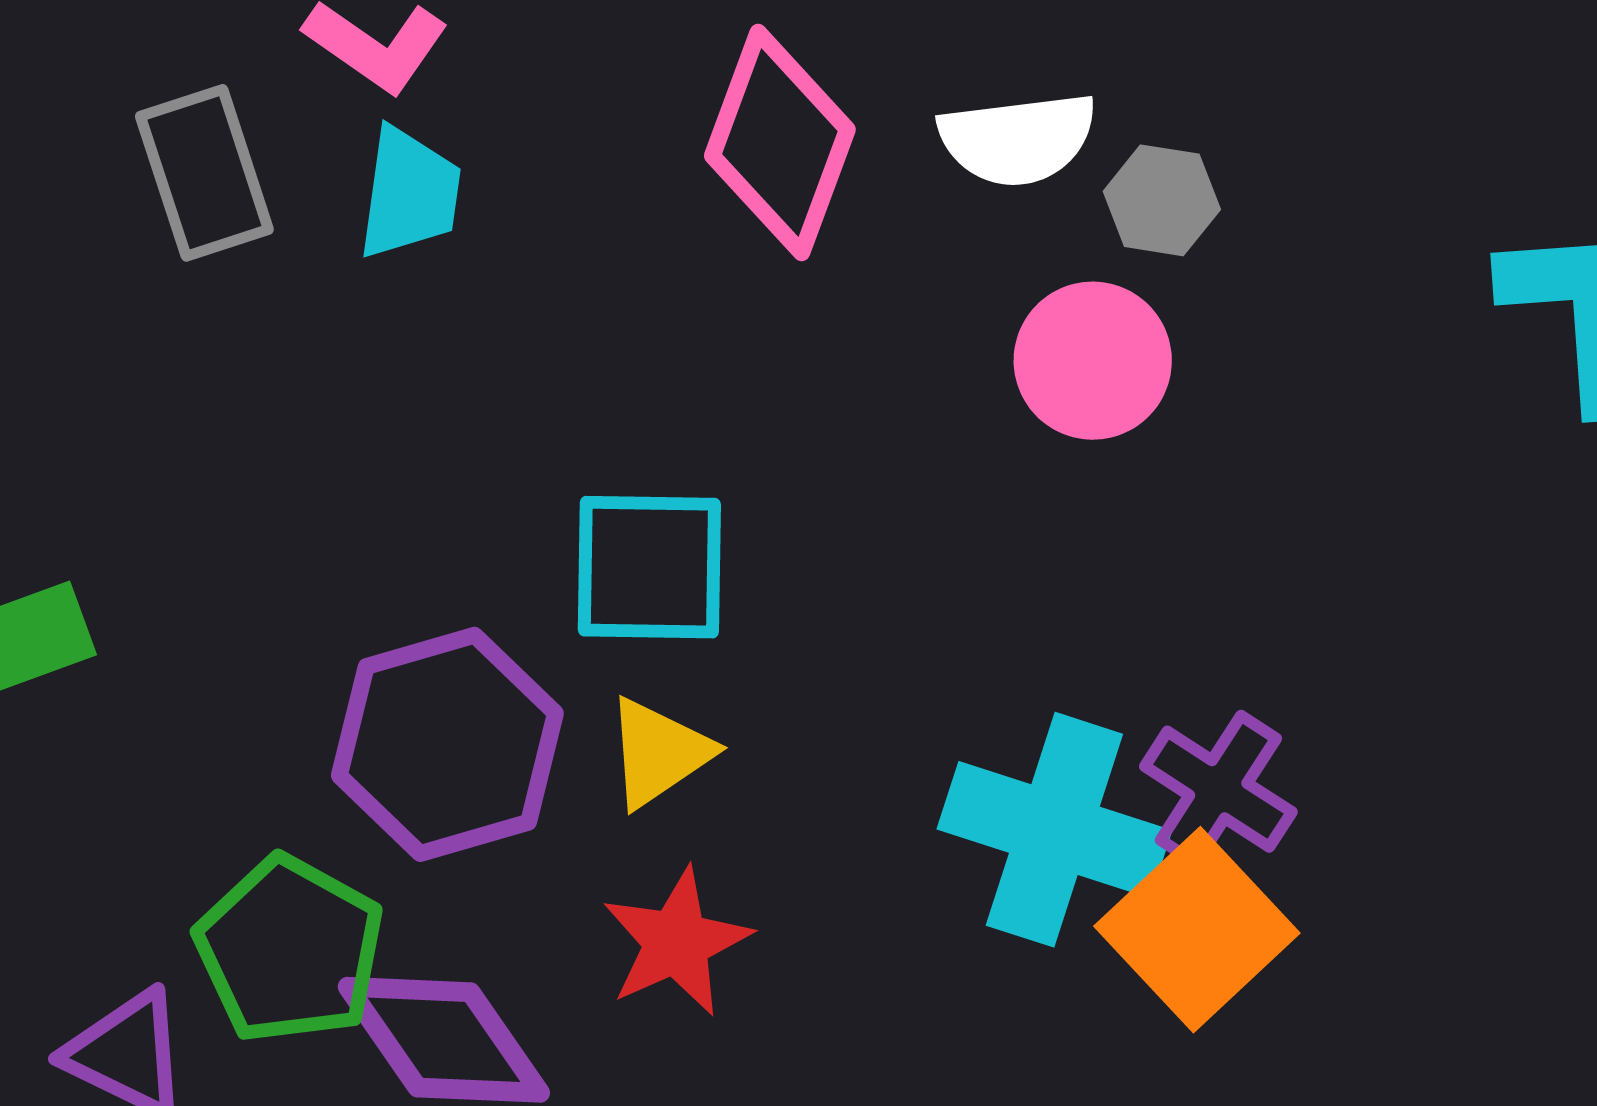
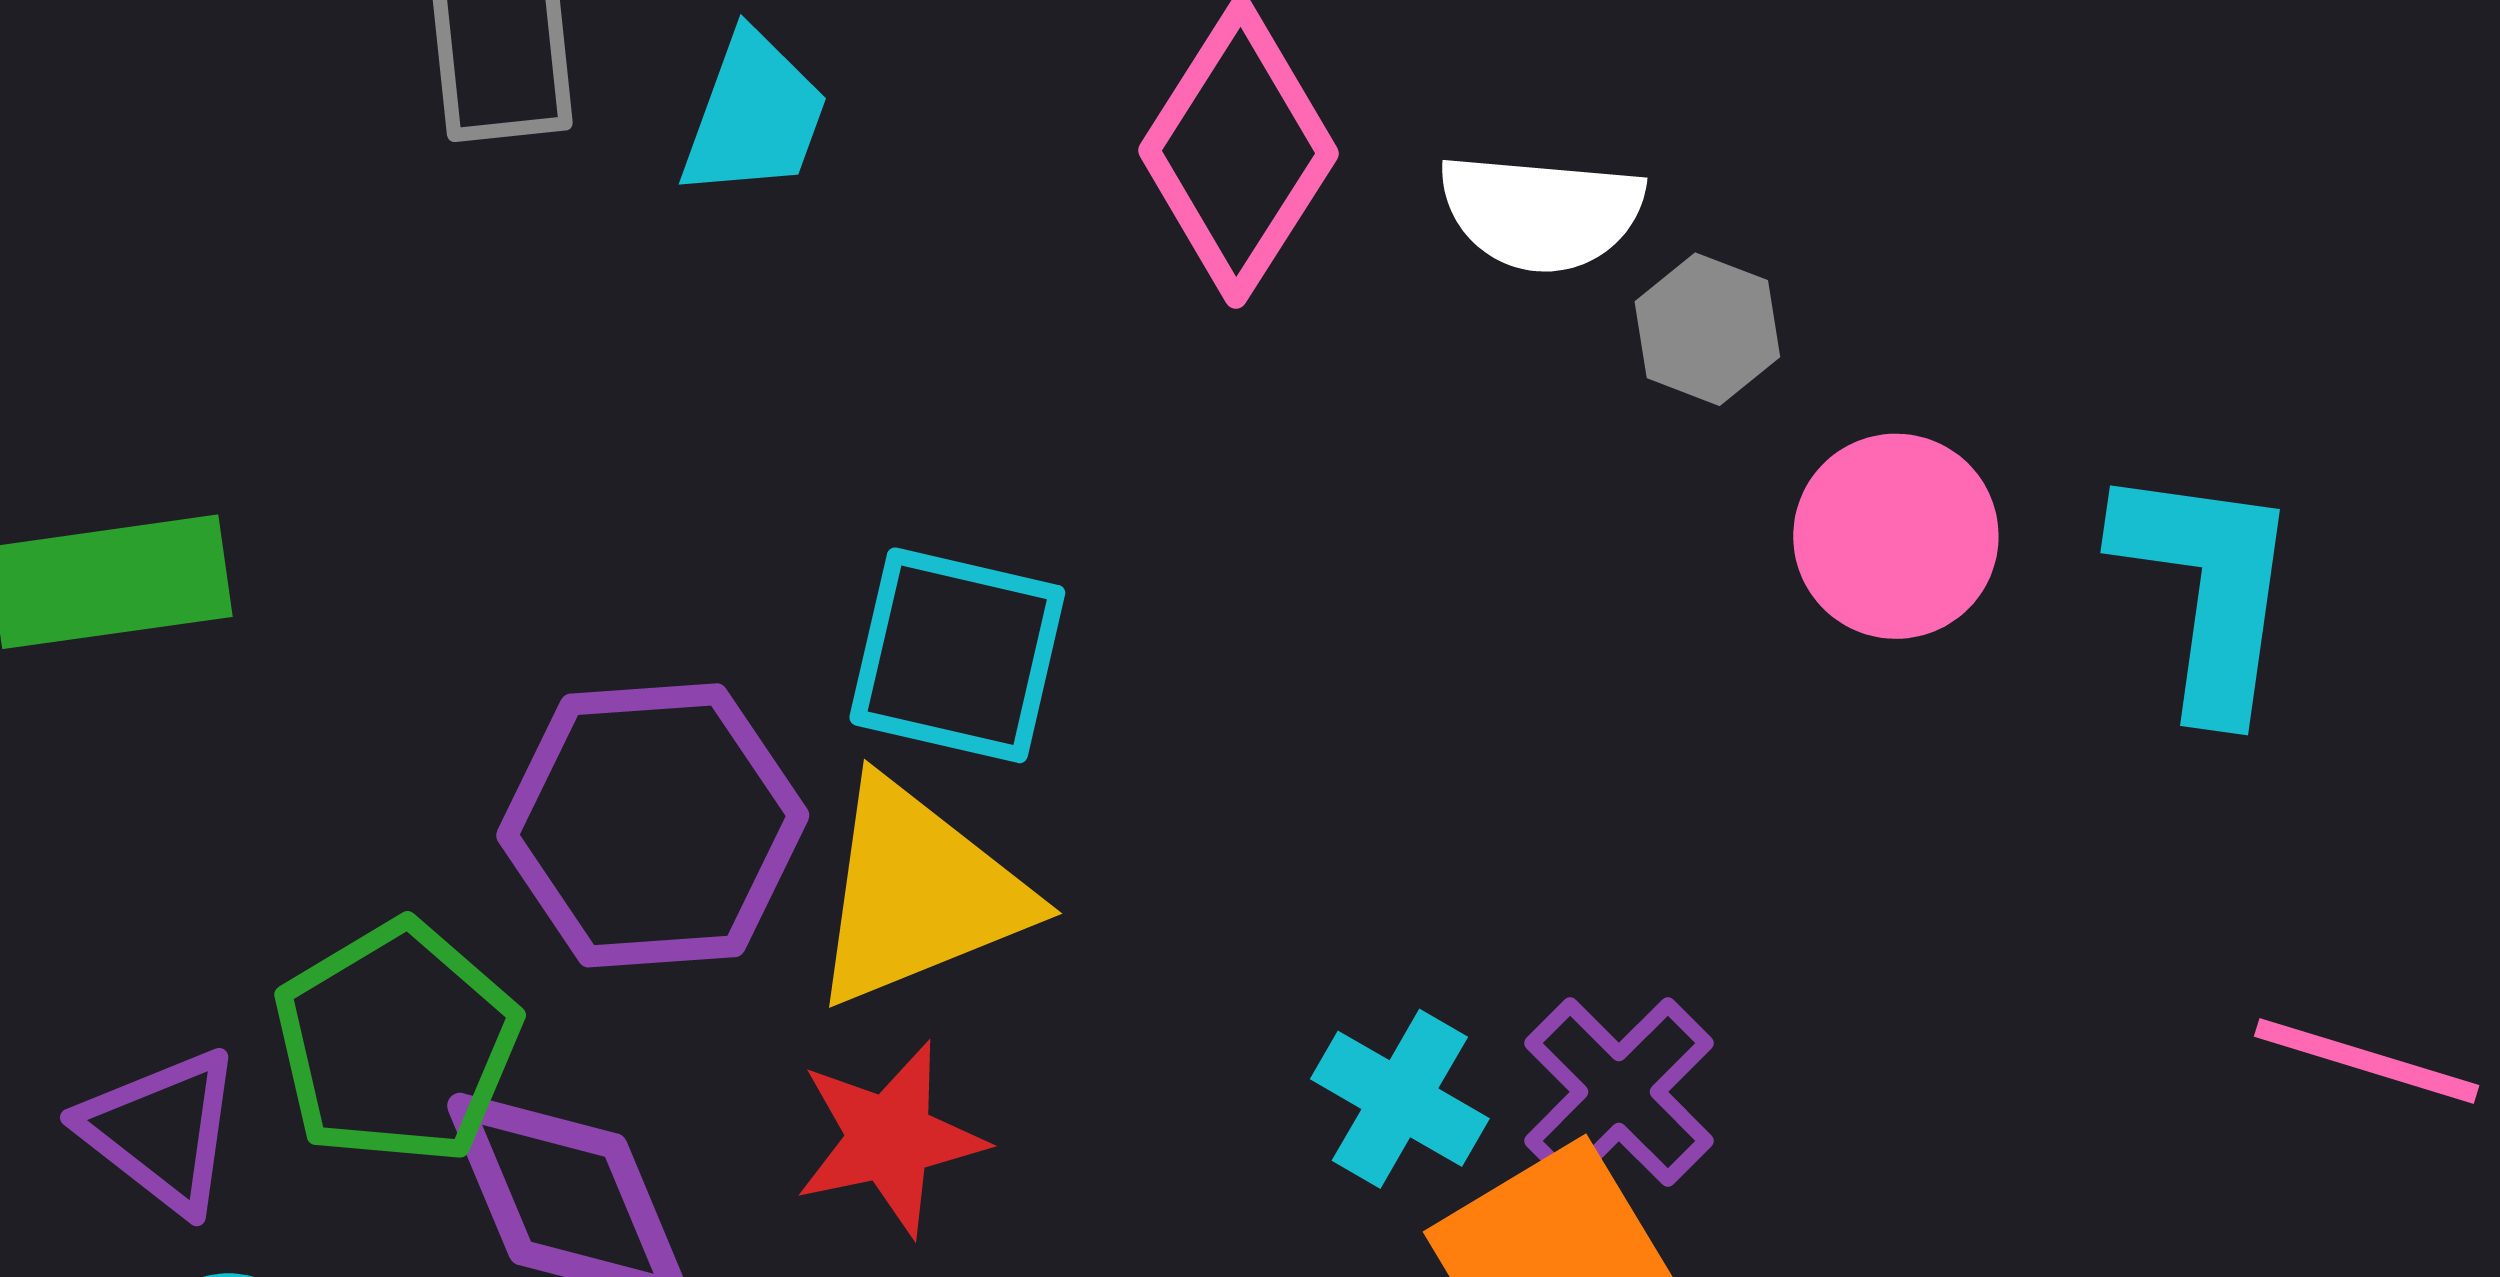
pink circle: (1093, 361) -> (1896, 536), moved
yellow triangle: (659, 753) -> (919, 893), size x1.6
cyan cross: (1054, 830) -> (1400, 1099), size x0.6

